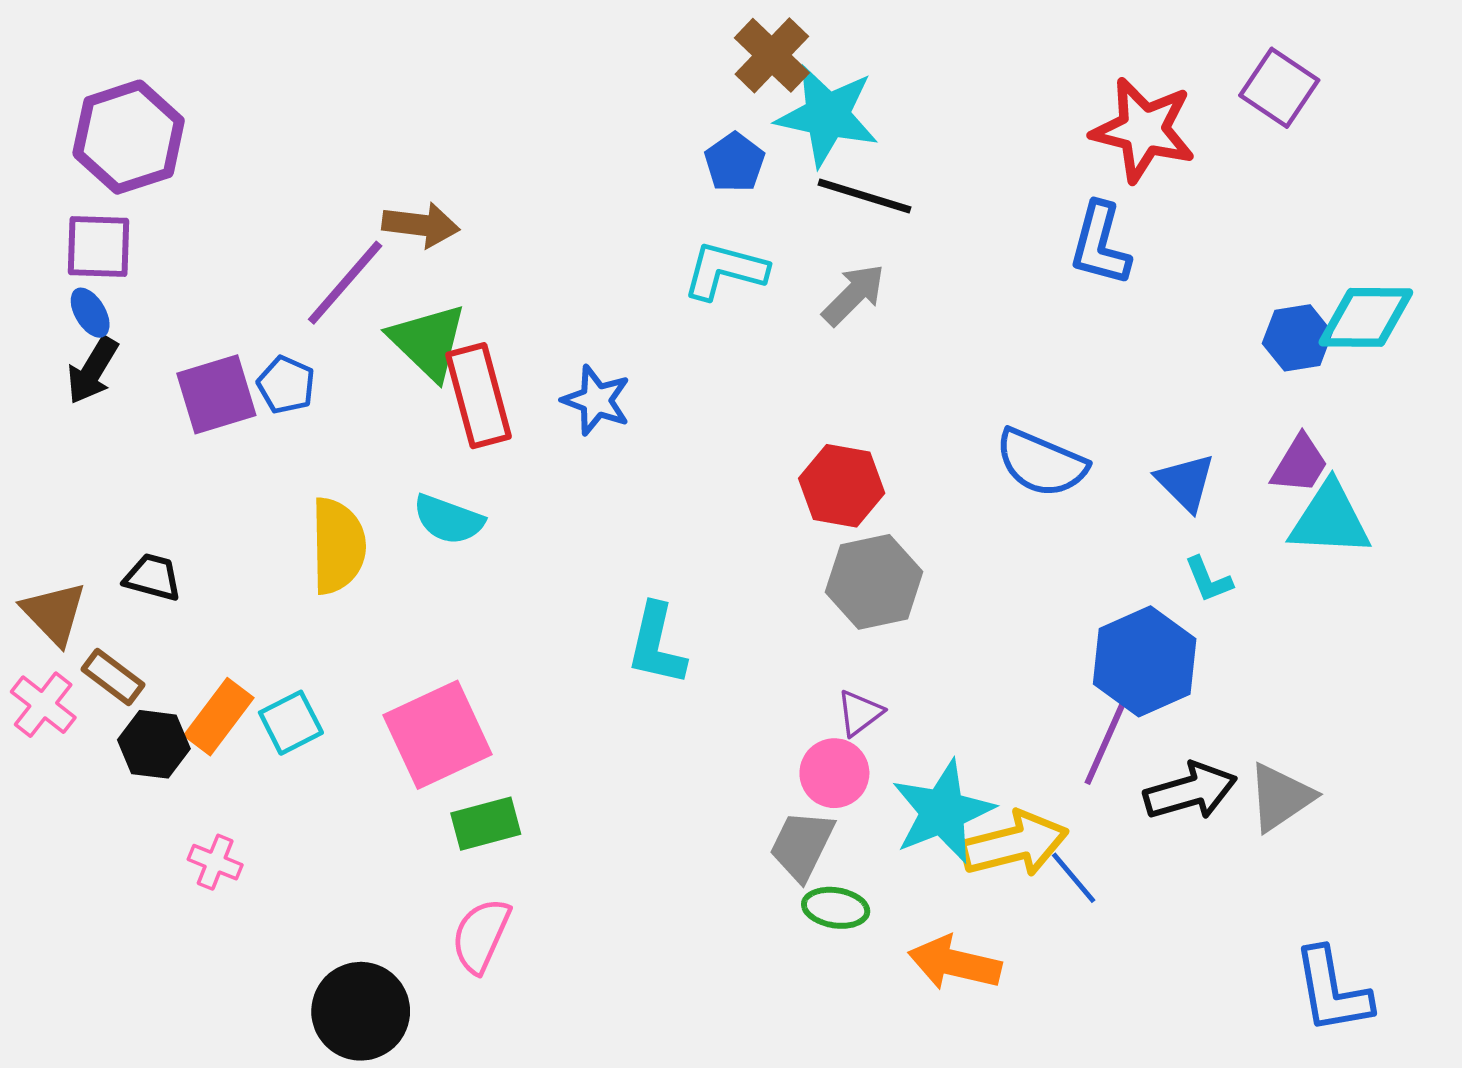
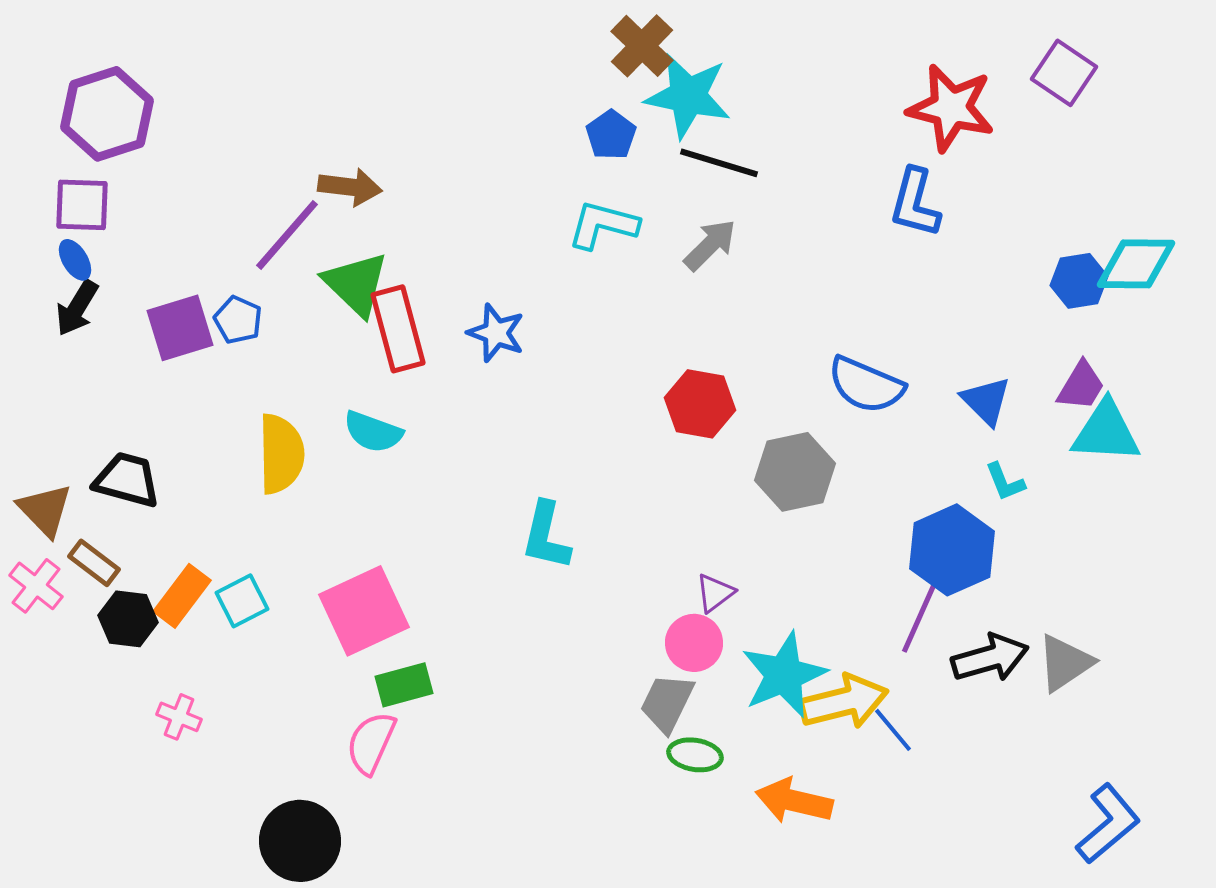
black trapezoid: (153, 577) -> (127, 480), size x1.4
gray hexagon: (874, 582) -> (795, 472), moved
pink semicircle: (481, 935) -> (371, 743), moved
blue L-shape: (1332, 991) -> (1108, 824), turned -120

